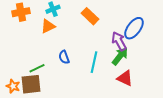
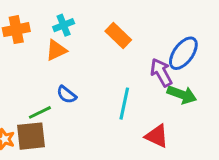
green arrow: (120, 56) -> (182, 95), moved, turned 72
blue semicircle: (64, 57) -> (67, 95), moved, turned -32
red triangle: (125, 78) -> (157, 136), moved

